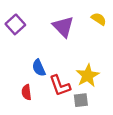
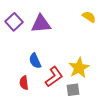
purple triangle: (63, 27) -> (41, 24), moved, turned -50
red L-shape: (60, 86) -> (54, 77), turned -105

